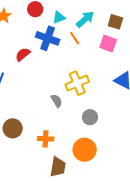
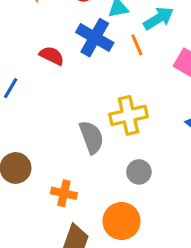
red semicircle: (23, 54) -> (52, 56), turned 56
gray semicircle: (57, 101) -> (91, 137), size x1.5

